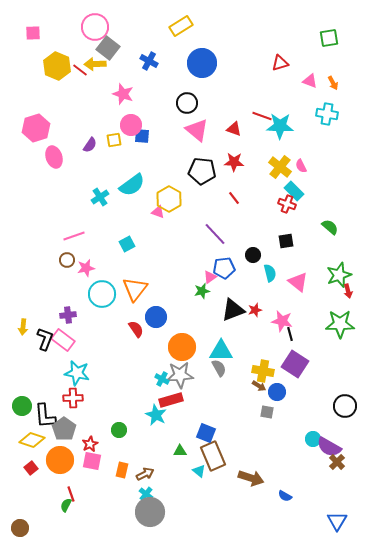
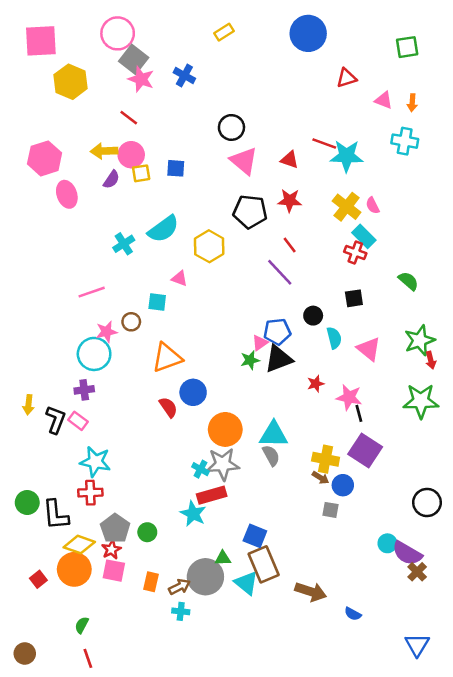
yellow rectangle: (181, 26) -> (224, 32), size x0.7
pink square: (33, 33) -> (41, 41), size x1.8
blue circle: (202, 63) -> (308, 33), moved
yellow arrow: (95, 64) -> (104, 151), moved
red line: (80, 70) -> (129, 118), moved
orange arrow: (333, 83) -> (412, 103), turned 32
pink star: (123, 94) -> (141, 79), moved
pink circle: (131, 125) -> (131, 155), moved
pink triangle: (158, 212) -> (179, 278), moved
purple line: (215, 234) -> (280, 272), moved
cyan square: (127, 244) -> (157, 302), turned 35
brown circle: (67, 260) -> (131, 322), moved
orange triangle: (135, 289) -> (167, 358), turned 32
cyan circle: (102, 294) -> (94, 354), moved
black triangle: (233, 310) -> (278, 359), moved
pink rectangle: (63, 340) -> (78, 421), size x0.7
gray pentagon: (64, 429) -> (115, 528), moved
yellow diamond: (32, 440) -> (79, 545), moved
cyan triangle: (199, 471) -> (246, 583), size x1.5
red line: (71, 494) -> (88, 658), moved
cyan cross: (146, 494) -> (181, 611), turned -32
gray circle: (150, 512) -> (205, 577), moved

